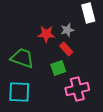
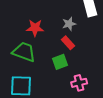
red star: (46, 34) -> (35, 28), moved
pink cross: (77, 89) -> (79, 83), size x0.7

